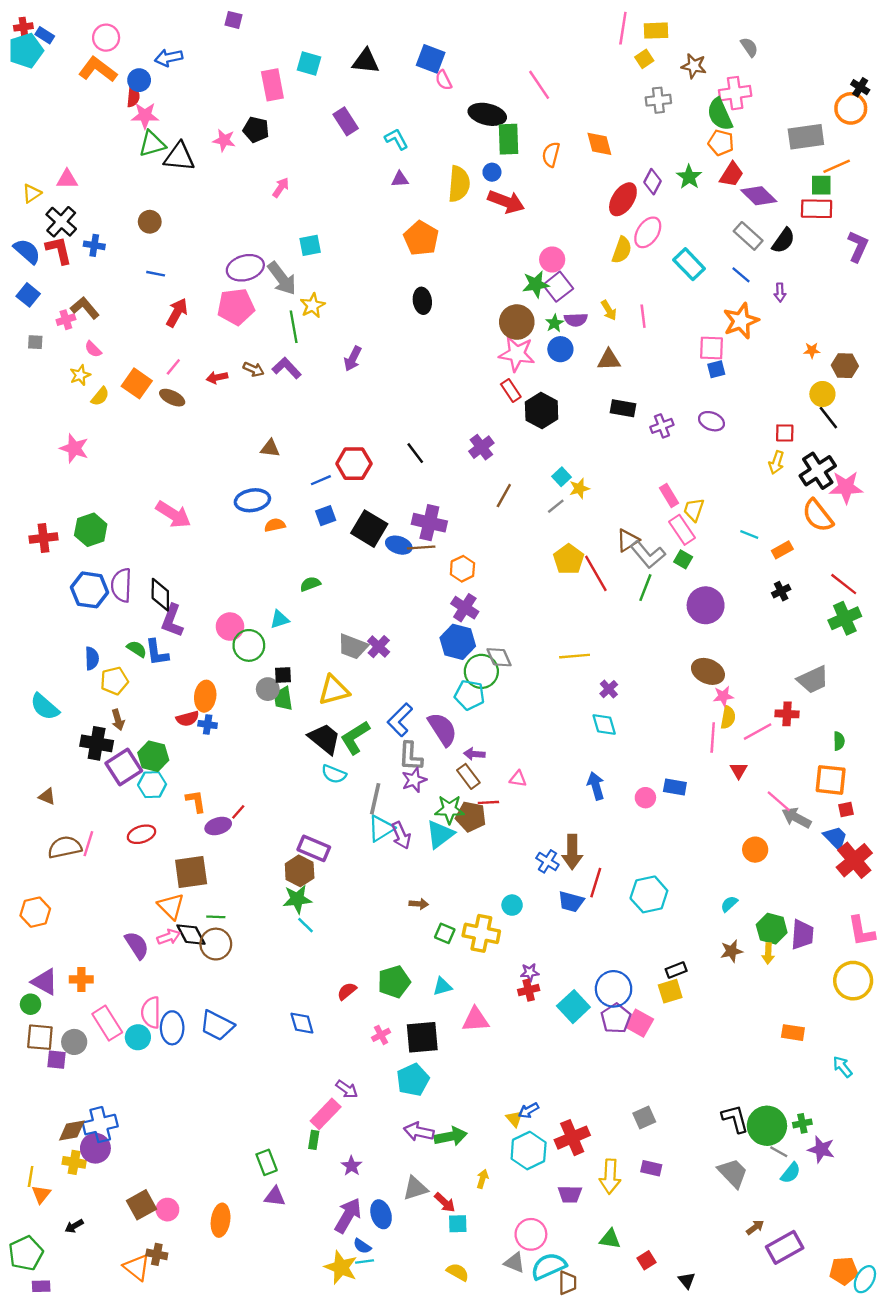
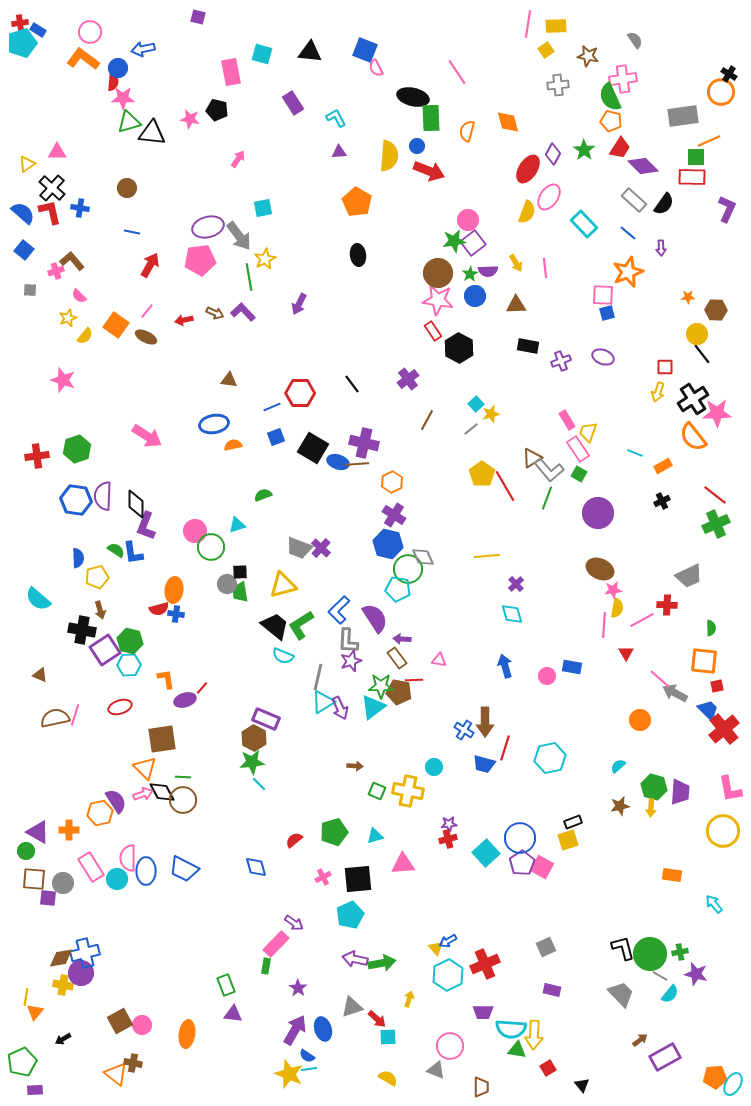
orange hexagon: (35, 912) -> (100, 813), moved
yellow arrow: (610, 1177) -> (534, 1035), moved
cyan semicircle: (549, 1266) -> (511, 1029), moved, turned -152

